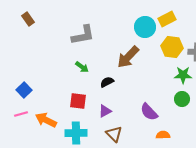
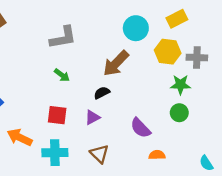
yellow rectangle: (167, 19) -> (177, 19), moved
black semicircle: (107, 82) -> (102, 93), moved
purple triangle: (105, 111) -> (92, 117), moved

